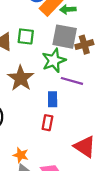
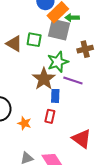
gray square: (65, 37) -> (59, 30), moved
brown star: (21, 78) -> (44, 79), moved
orange star: (21, 155) -> (24, 123), moved

